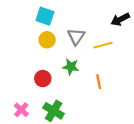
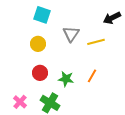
yellow circle: (47, 40) -> (38, 44), moved
green star: (71, 67) -> (66, 79), moved
orange line: (99, 82) -> (92, 76), turned 40

